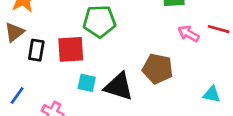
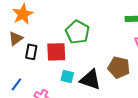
green pentagon: (99, 21) -> (78, 32), turned 30

